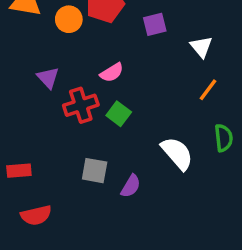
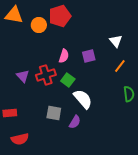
purple square: (155, 24) -> (89, 56), moved
pink semicircle: (112, 73) -> (64, 56), turned -40
purple triangle: (48, 78) -> (23, 76), moved
white semicircle: (177, 153) -> (83, 99), moved

